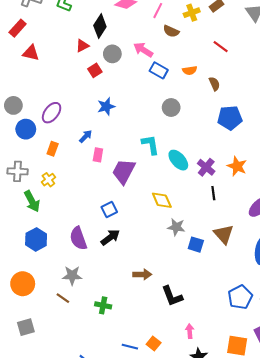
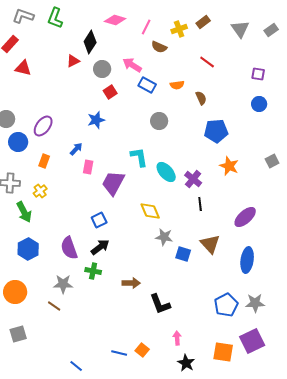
red square: (95, 70) -> (110, 92), moved
orange star: (237, 166) -> (229, 166), moved
green cross: (103, 305) -> (93, 271), moved

